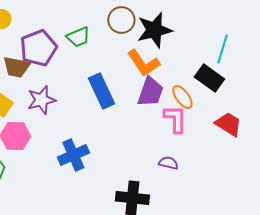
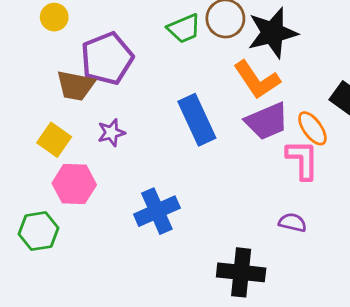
green trapezoid: (78, 37) -> (184, 28), moved
purple trapezoid: (150, 92) -> (267, 121), turned 48
purple star: (41, 100) -> (111, 133), size x0.7

